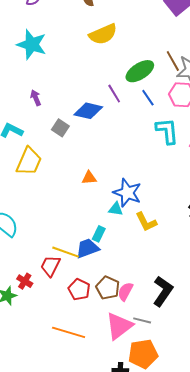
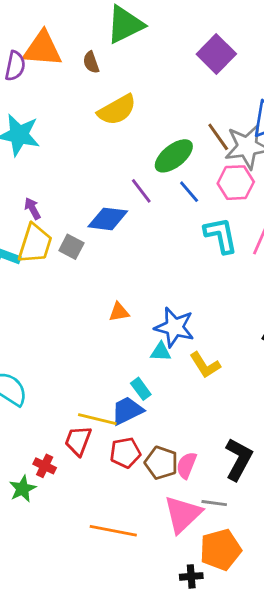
yellow trapezoid: (29, 161) -> (35, 244), moved
cyan rectangle: (99, 234) -> (141, 389), turned -56
red pentagon: (79, 290) -> (125, 453), moved, turned -30

